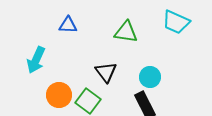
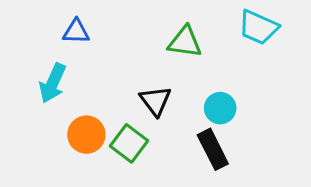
blue triangle: (68, 25) -> (76, 32), moved

